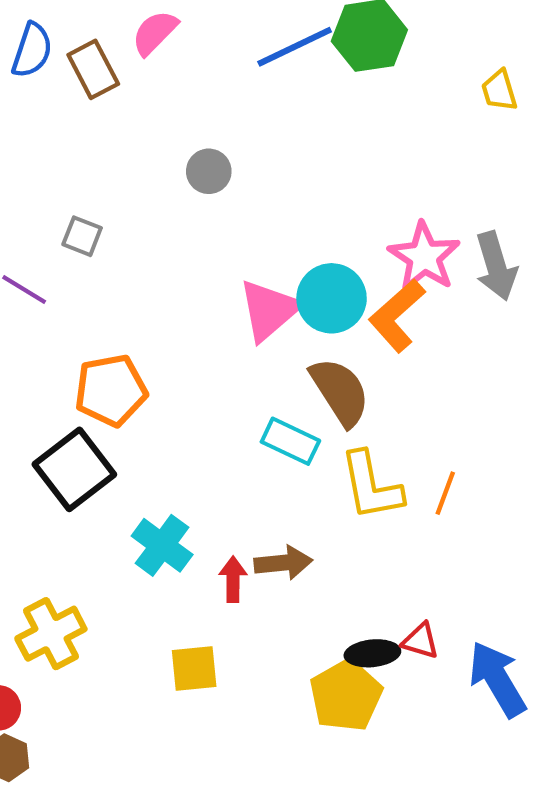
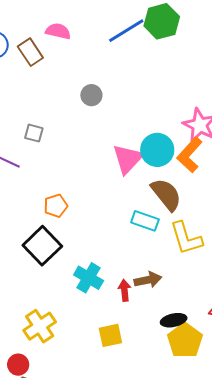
pink semicircle: (155, 33) -> (58, 31), turned 65
orange pentagon: (111, 390) -> (56, 206), size x0.7
black ellipse: (372, 653) -> (174, 320), moved

